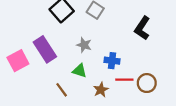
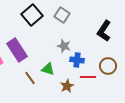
gray star: (84, 45) -> (64, 46), moved
brown circle: (147, 83) -> (108, 66), moved
brown line: (62, 90) -> (30, 78), moved

